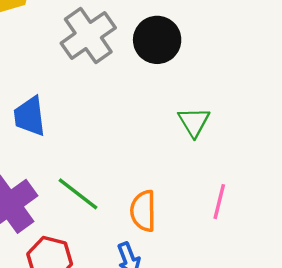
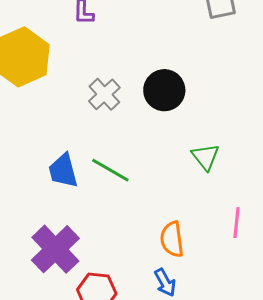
gray cross: (88, 35) -> (104, 94), size x0.7
green line: (78, 194) -> (110, 170), moved

